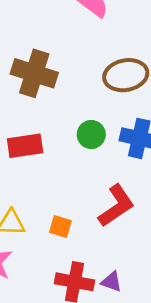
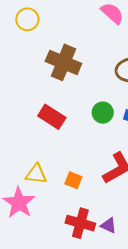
red rectangle: (25, 146) -> (52, 117), turned 36

